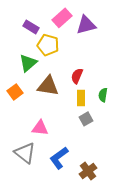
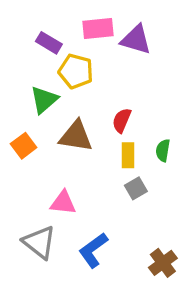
pink rectangle: (62, 18) -> (98, 29), turned 36
purple triangle: (86, 25) -> (136, 40), turned 30
brown cross: (88, 171) -> (163, 263), moved

